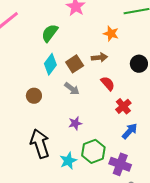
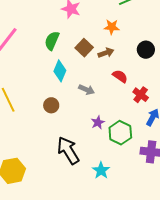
brown square: (75, 64) -> (84, 48), moved
green hexagon: (93, 151) -> (120, 133), moved
cyan star: (68, 161) -> (101, 170), moved

